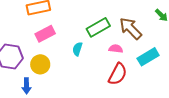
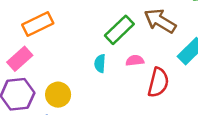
pink rectangle: (45, 34) -> (20, 59), moved
pink semicircle: (116, 49) -> (135, 61), moved

